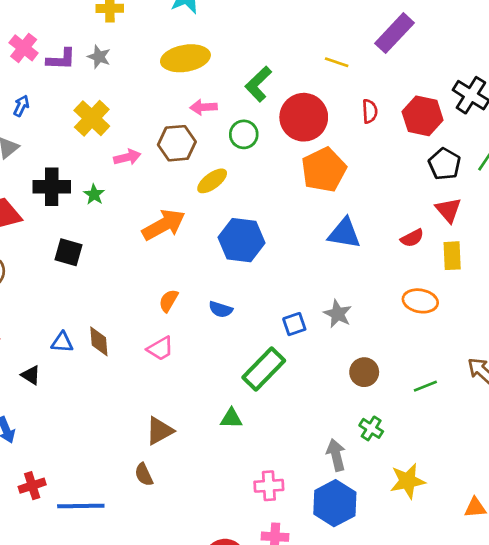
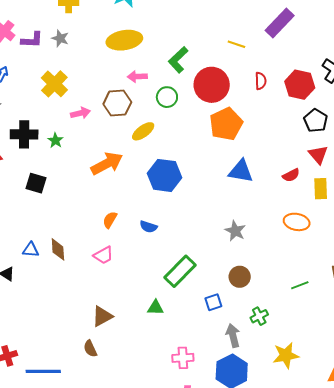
blue square: (294, 324) -> (213, 302), moved
brown circle: (364, 372) -> (240, 277), moved
green cross: (371, 428) -> (259, 316), turned 30

